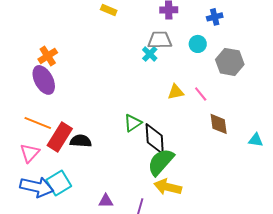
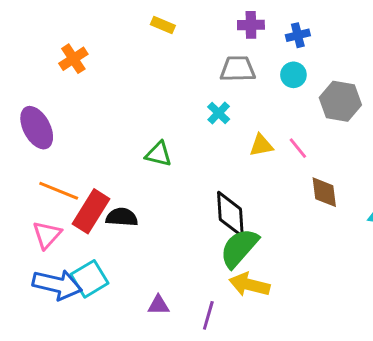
blue cross: (215, 17) -> (298, 35), moved
cyan cross: (150, 54) -> (219, 113), moved
orange cross: (48, 56) -> (73, 59), moved
purple ellipse: (44, 80) -> (37, 128), moved
green triangle: (133, 123) -> (158, 154), moved, turned 48

